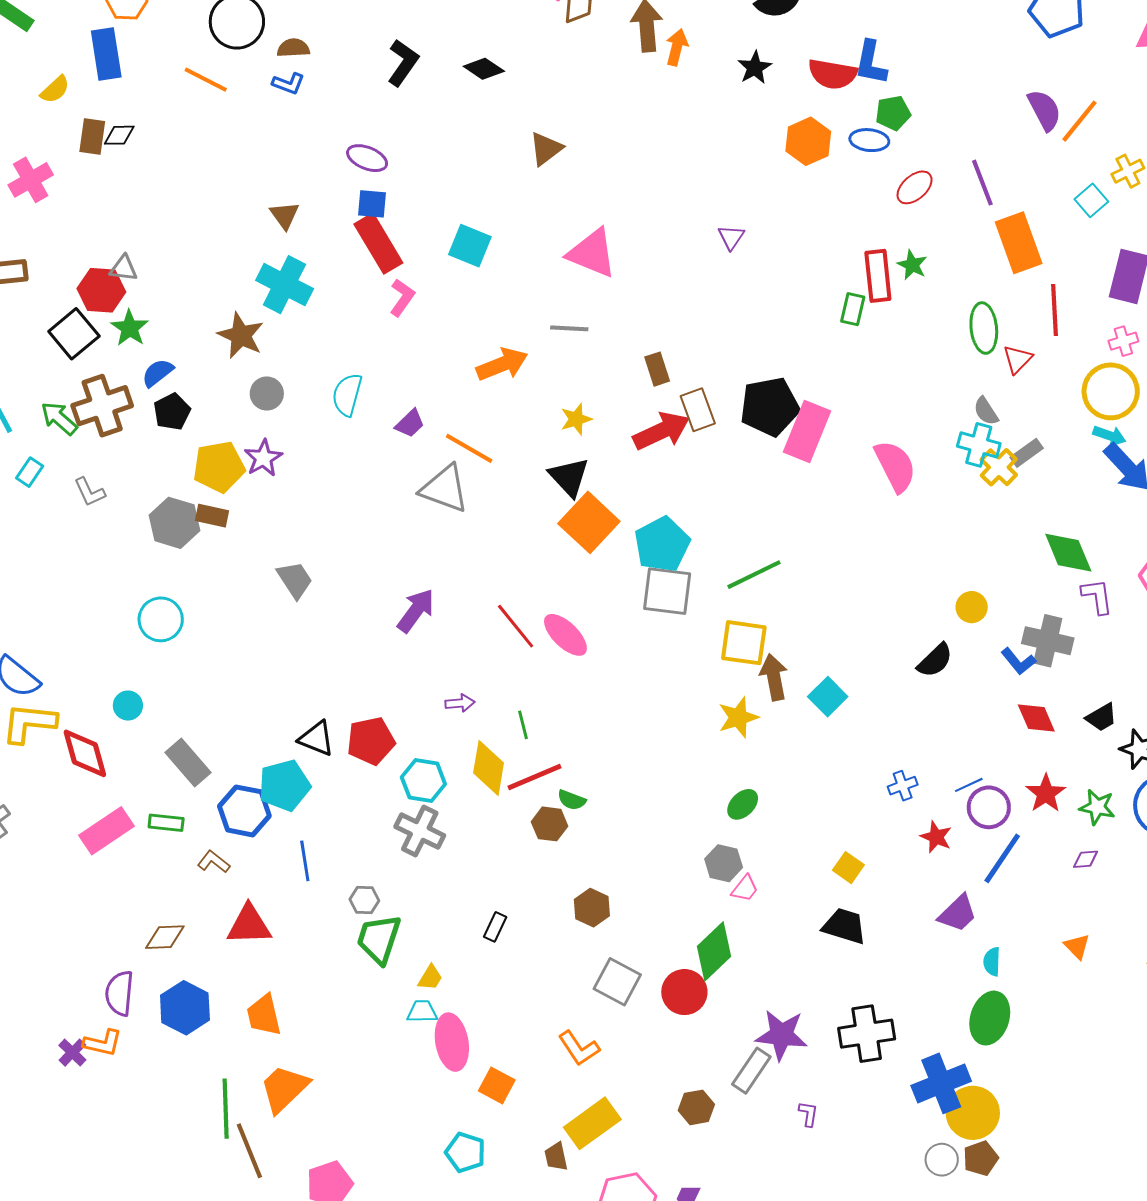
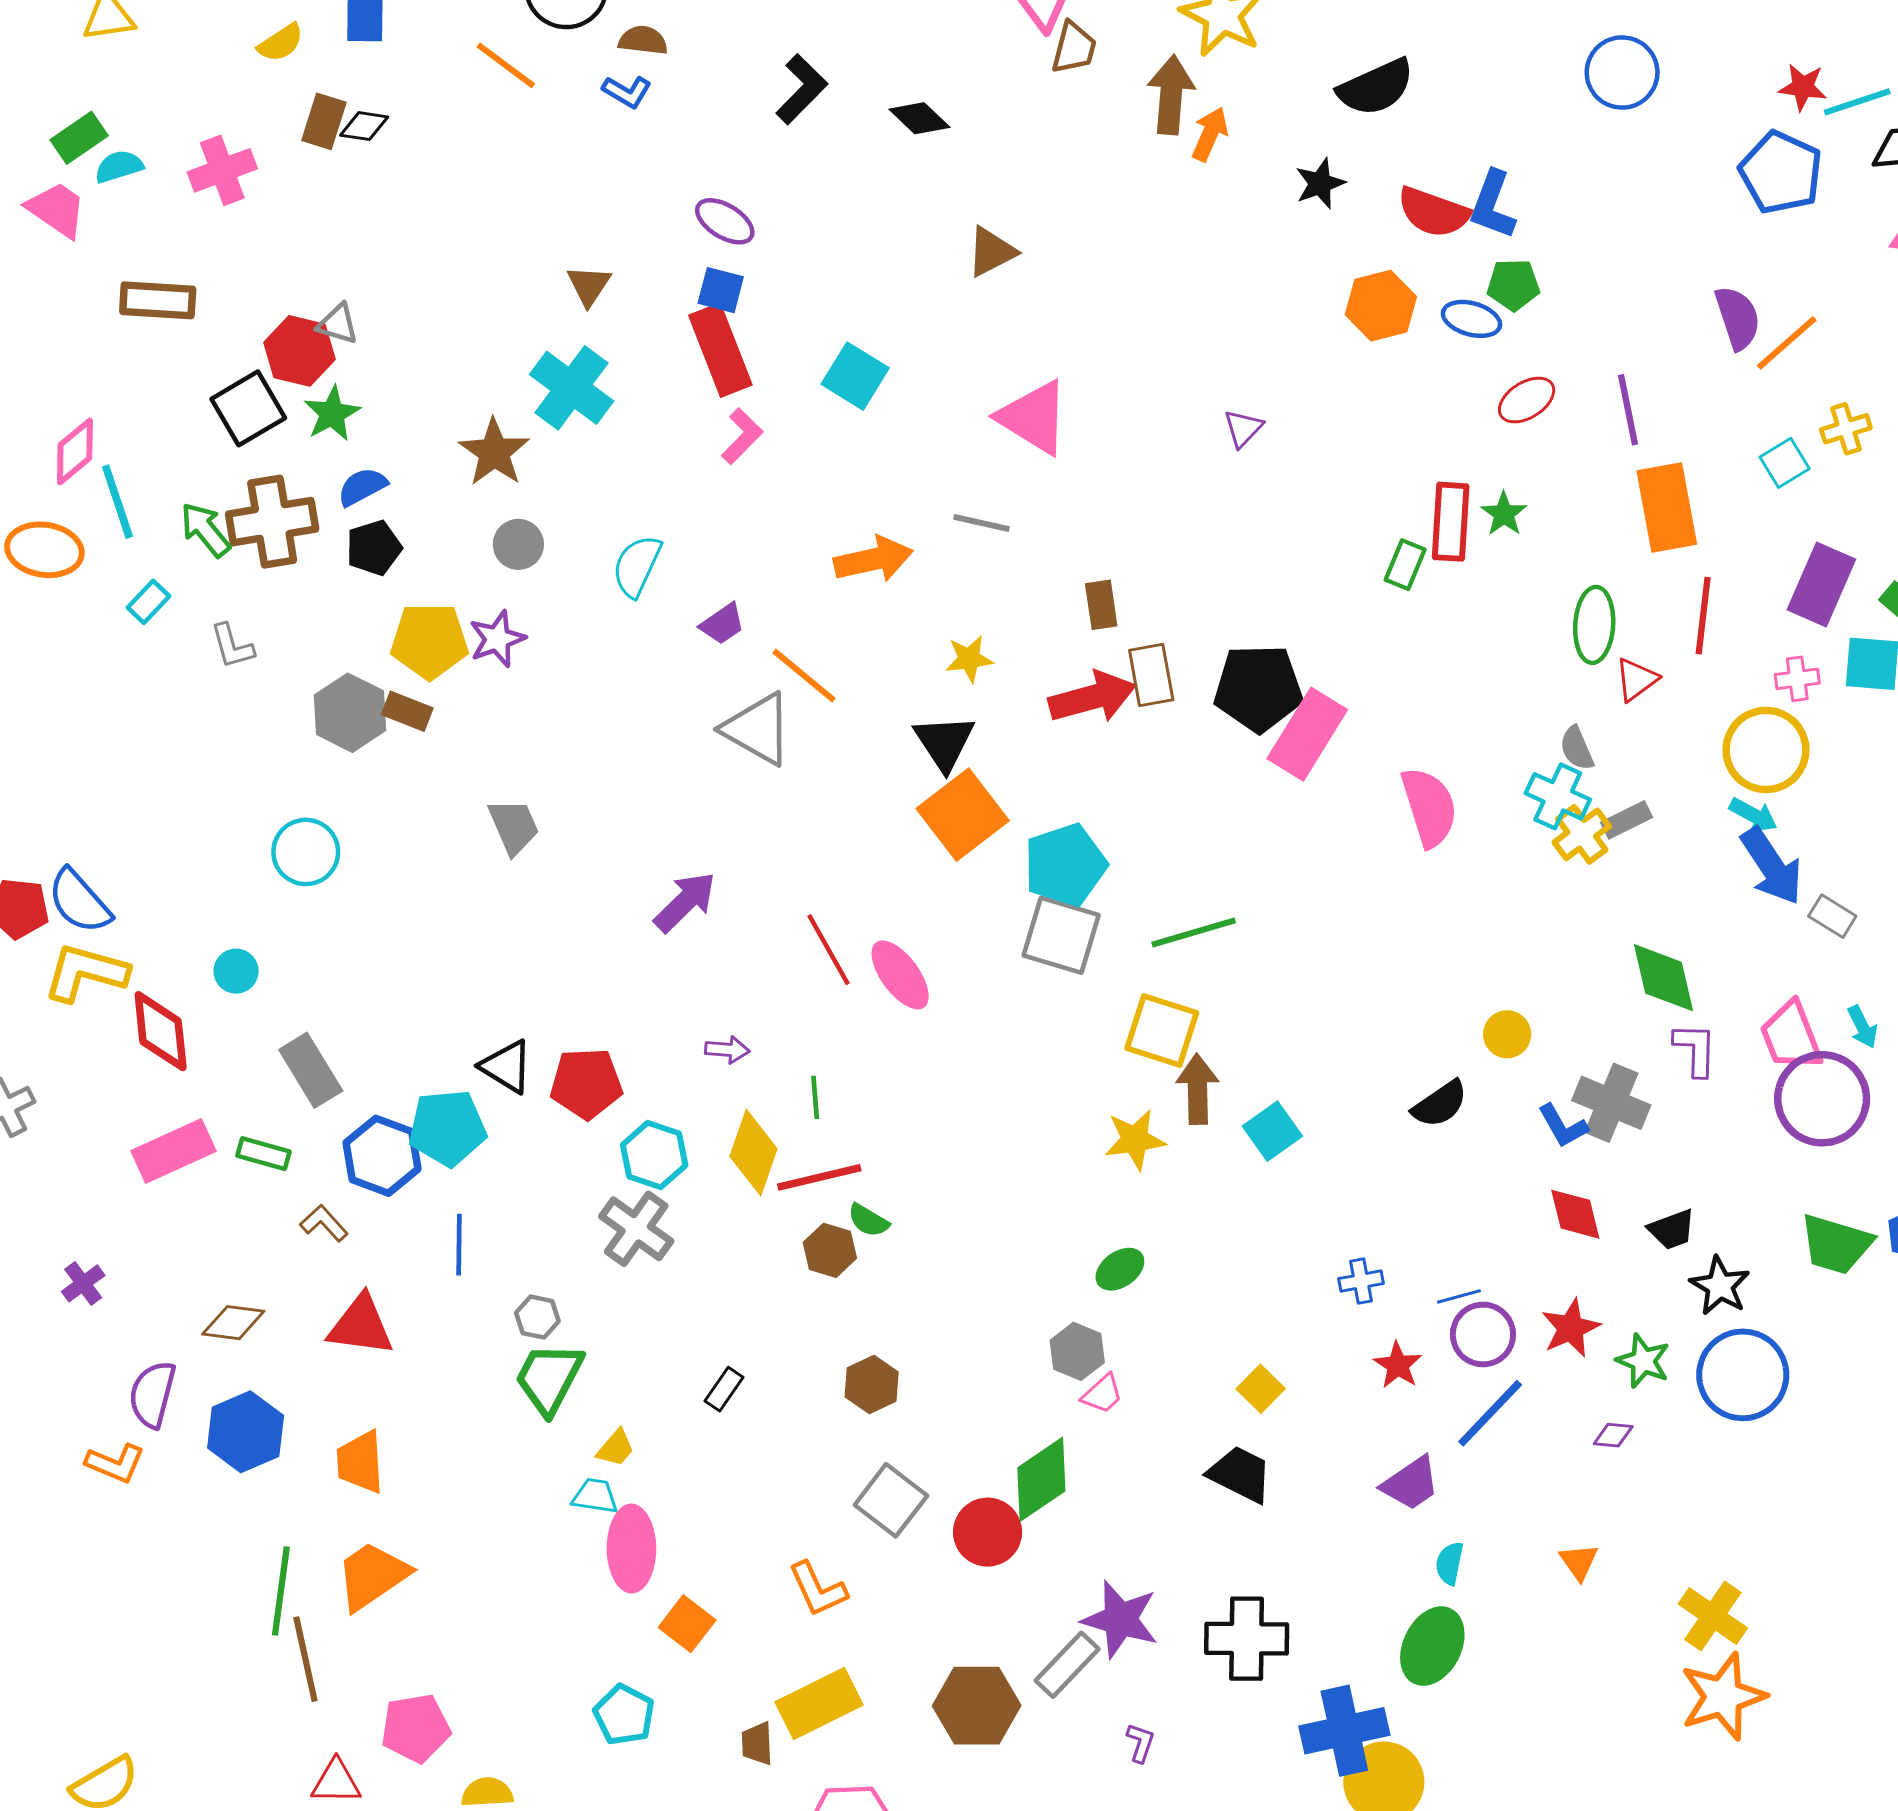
purple cross: (72, 1053) -> (83, 1283), moved
brown hexagon: (696, 1107) -> (977, 1706), size x1.6

